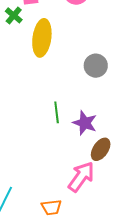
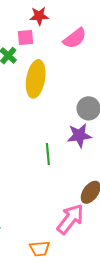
purple star: (85, 123) -> (79, 135), moved, turned -30

